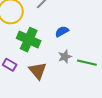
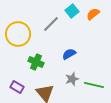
green cross: (29, 40) -> (36, 62), size x0.7

